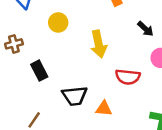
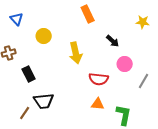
black trapezoid: (75, 96) -> (44, 101), moved
orange triangle: (104, 108) -> (98, 104), moved

